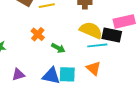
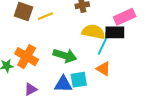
orange cross: (38, 34) -> (27, 57), moved, size x1.6
cyan line: (97, 45) -> (103, 45), turned -48
green arrow: (58, 48) -> (65, 56), size x1.6

